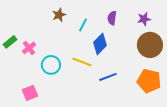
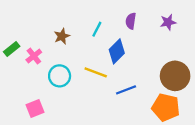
brown star: (59, 15) -> (62, 36), moved
brown circle: (150, 45) -> (175, 76), moved
orange pentagon: (149, 81) -> (166, 107), moved

